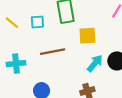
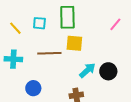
yellow line: (12, 23) -> (15, 28), moved
yellow square: (87, 36) -> (74, 43), moved

